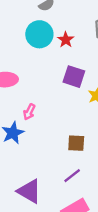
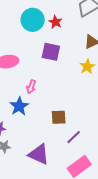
purple square: (74, 77) -> (51, 52), moved
brown square: (76, 143) -> (59, 117), moved

